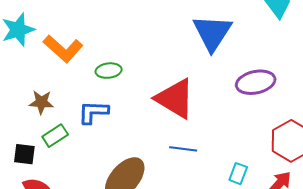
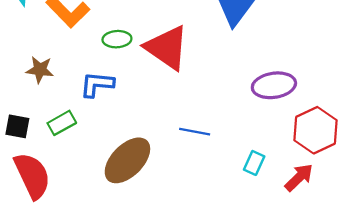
purple ellipse: (256, 82) -> (274, 85), moved
red triangle: (175, 99) -> (167, 48), moved
green rectangle: (55, 136) -> (62, 123), moved

